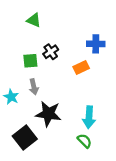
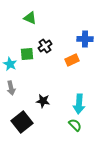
gray arrow: (34, 87) -> (11, 88), moved
cyan star: (11, 97) -> (10, 64), moved
black star: (48, 114) -> (43, 101), size x0.6

